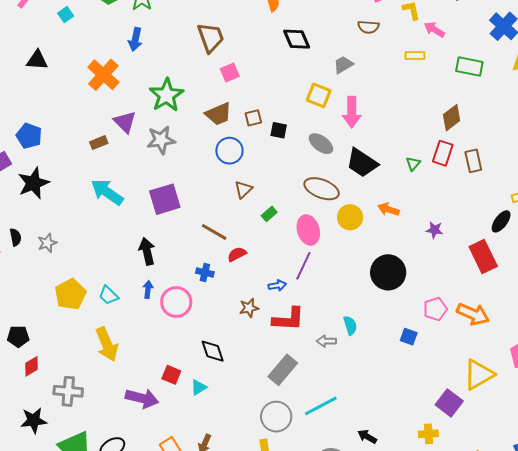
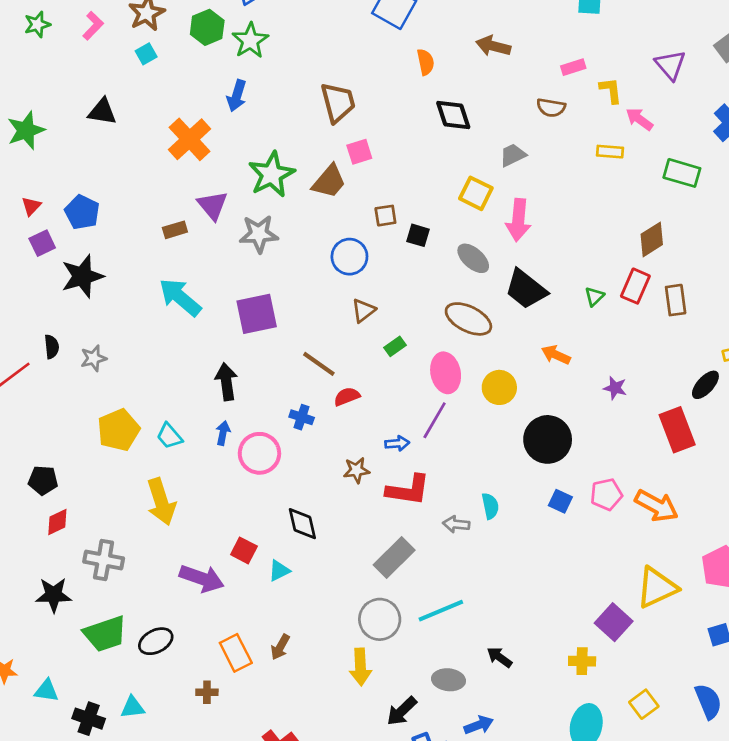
brown trapezoid: (218, 114) -> (329, 181), moved, turned -32
yellow circle: (350, 217) -> (499, 387), moved
blue square: (409, 337) -> (560, 501), moved

